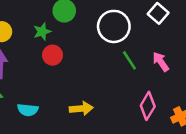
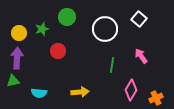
green star: (42, 32) -> (42, 29), moved
green line: (129, 60) -> (112, 65), moved, turned 42

